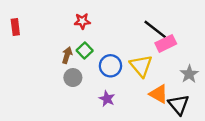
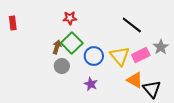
pink rectangle: (166, 43) -> (141, 55), moved
green square: (85, 51) -> (72, 43), size x1.5
gray star: (189, 74) -> (161, 47), moved

